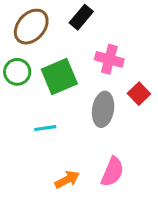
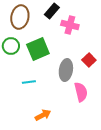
brown ellipse: (31, 27) -> (20, 17), turned -30
pink cross: (109, 59) -> (70, 25), moved
pink semicircle: (112, 172) -> (81, 92), moved, turned -36

